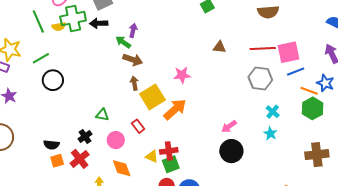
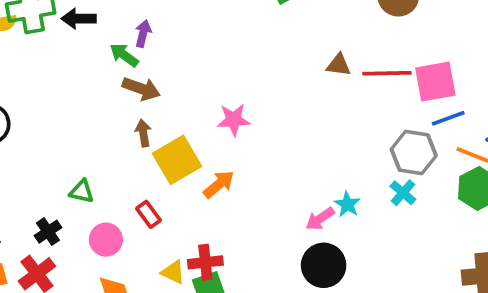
brown triangle: (219, 47) -> (339, 65), moved
gray hexagon: (260, 78) -> (414, 152), moved
orange arrow: (175, 109) -> (219, 184), size x0.7
cyan star: (270, 134) -> (347, 204), moved

